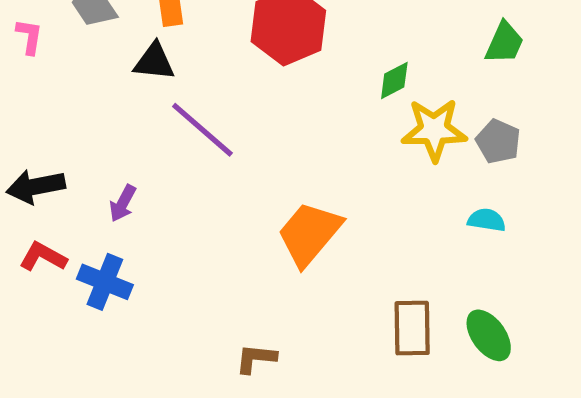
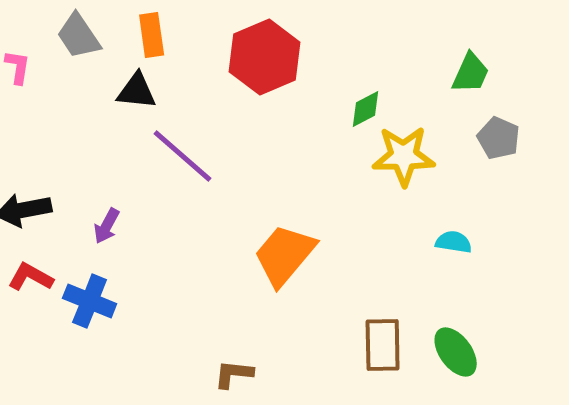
gray pentagon: (498, 141) -> (499, 138), moved

